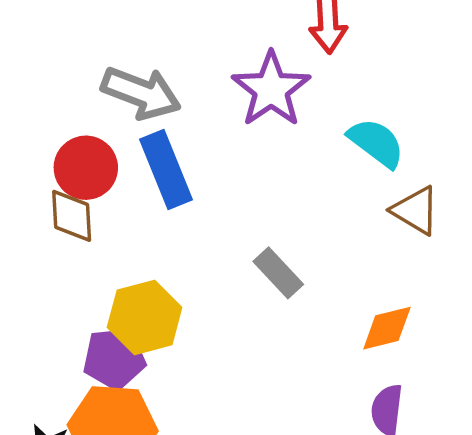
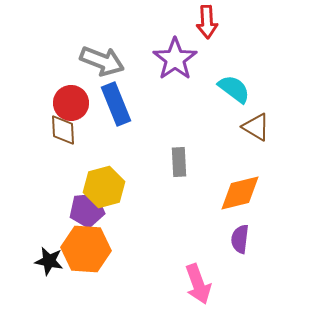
gray rectangle: (278, 273) -> (179, 162), turned 40
orange diamond: (387, 328) -> (240, 193), size x1.4

